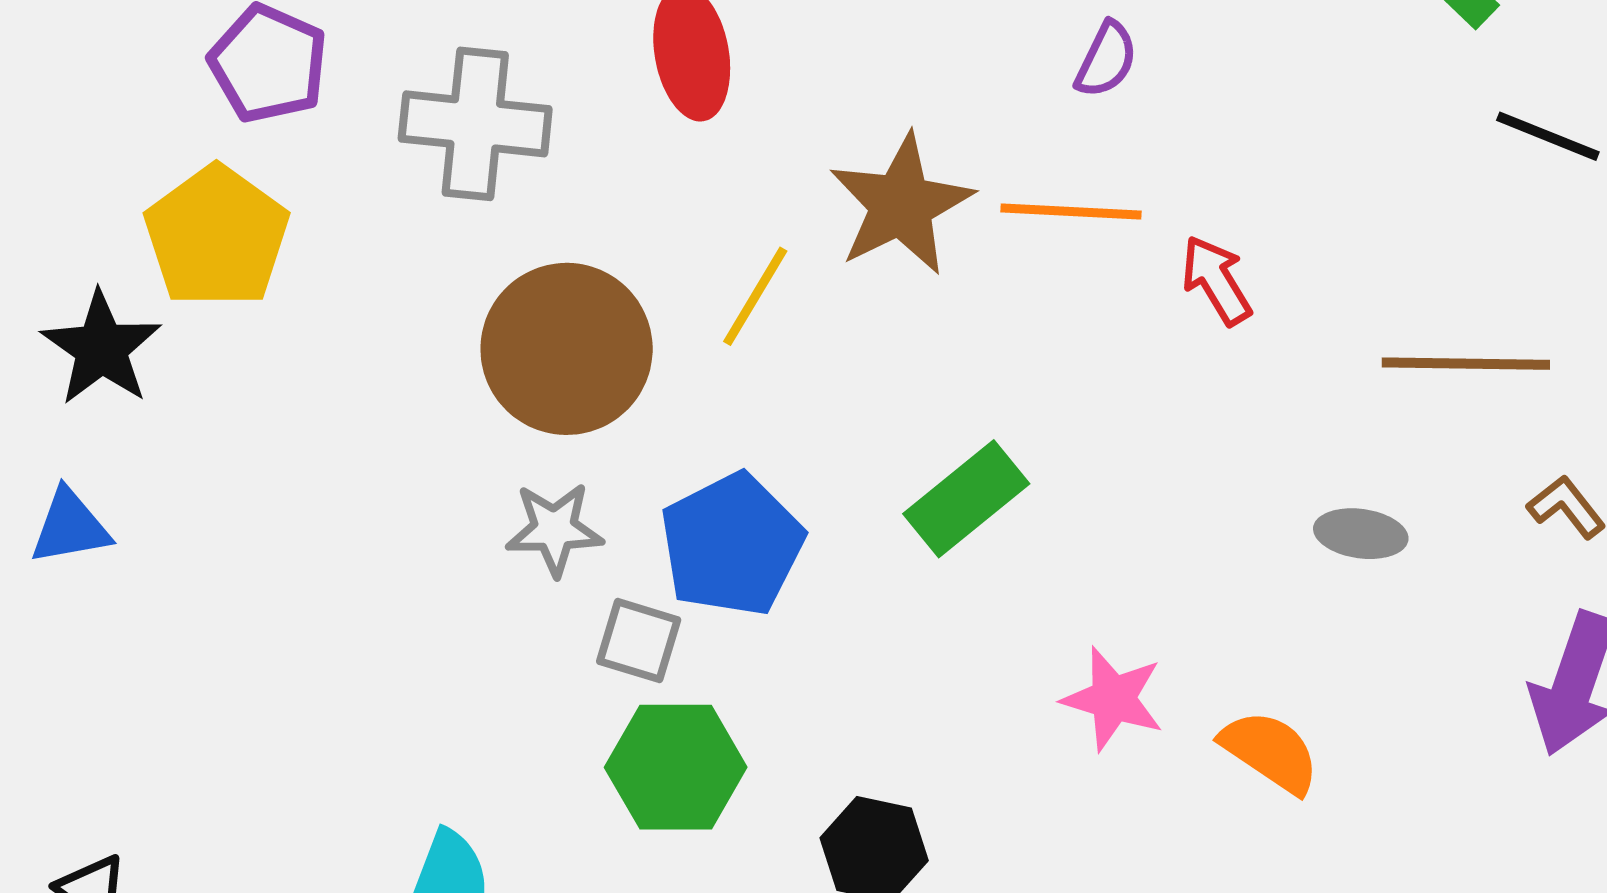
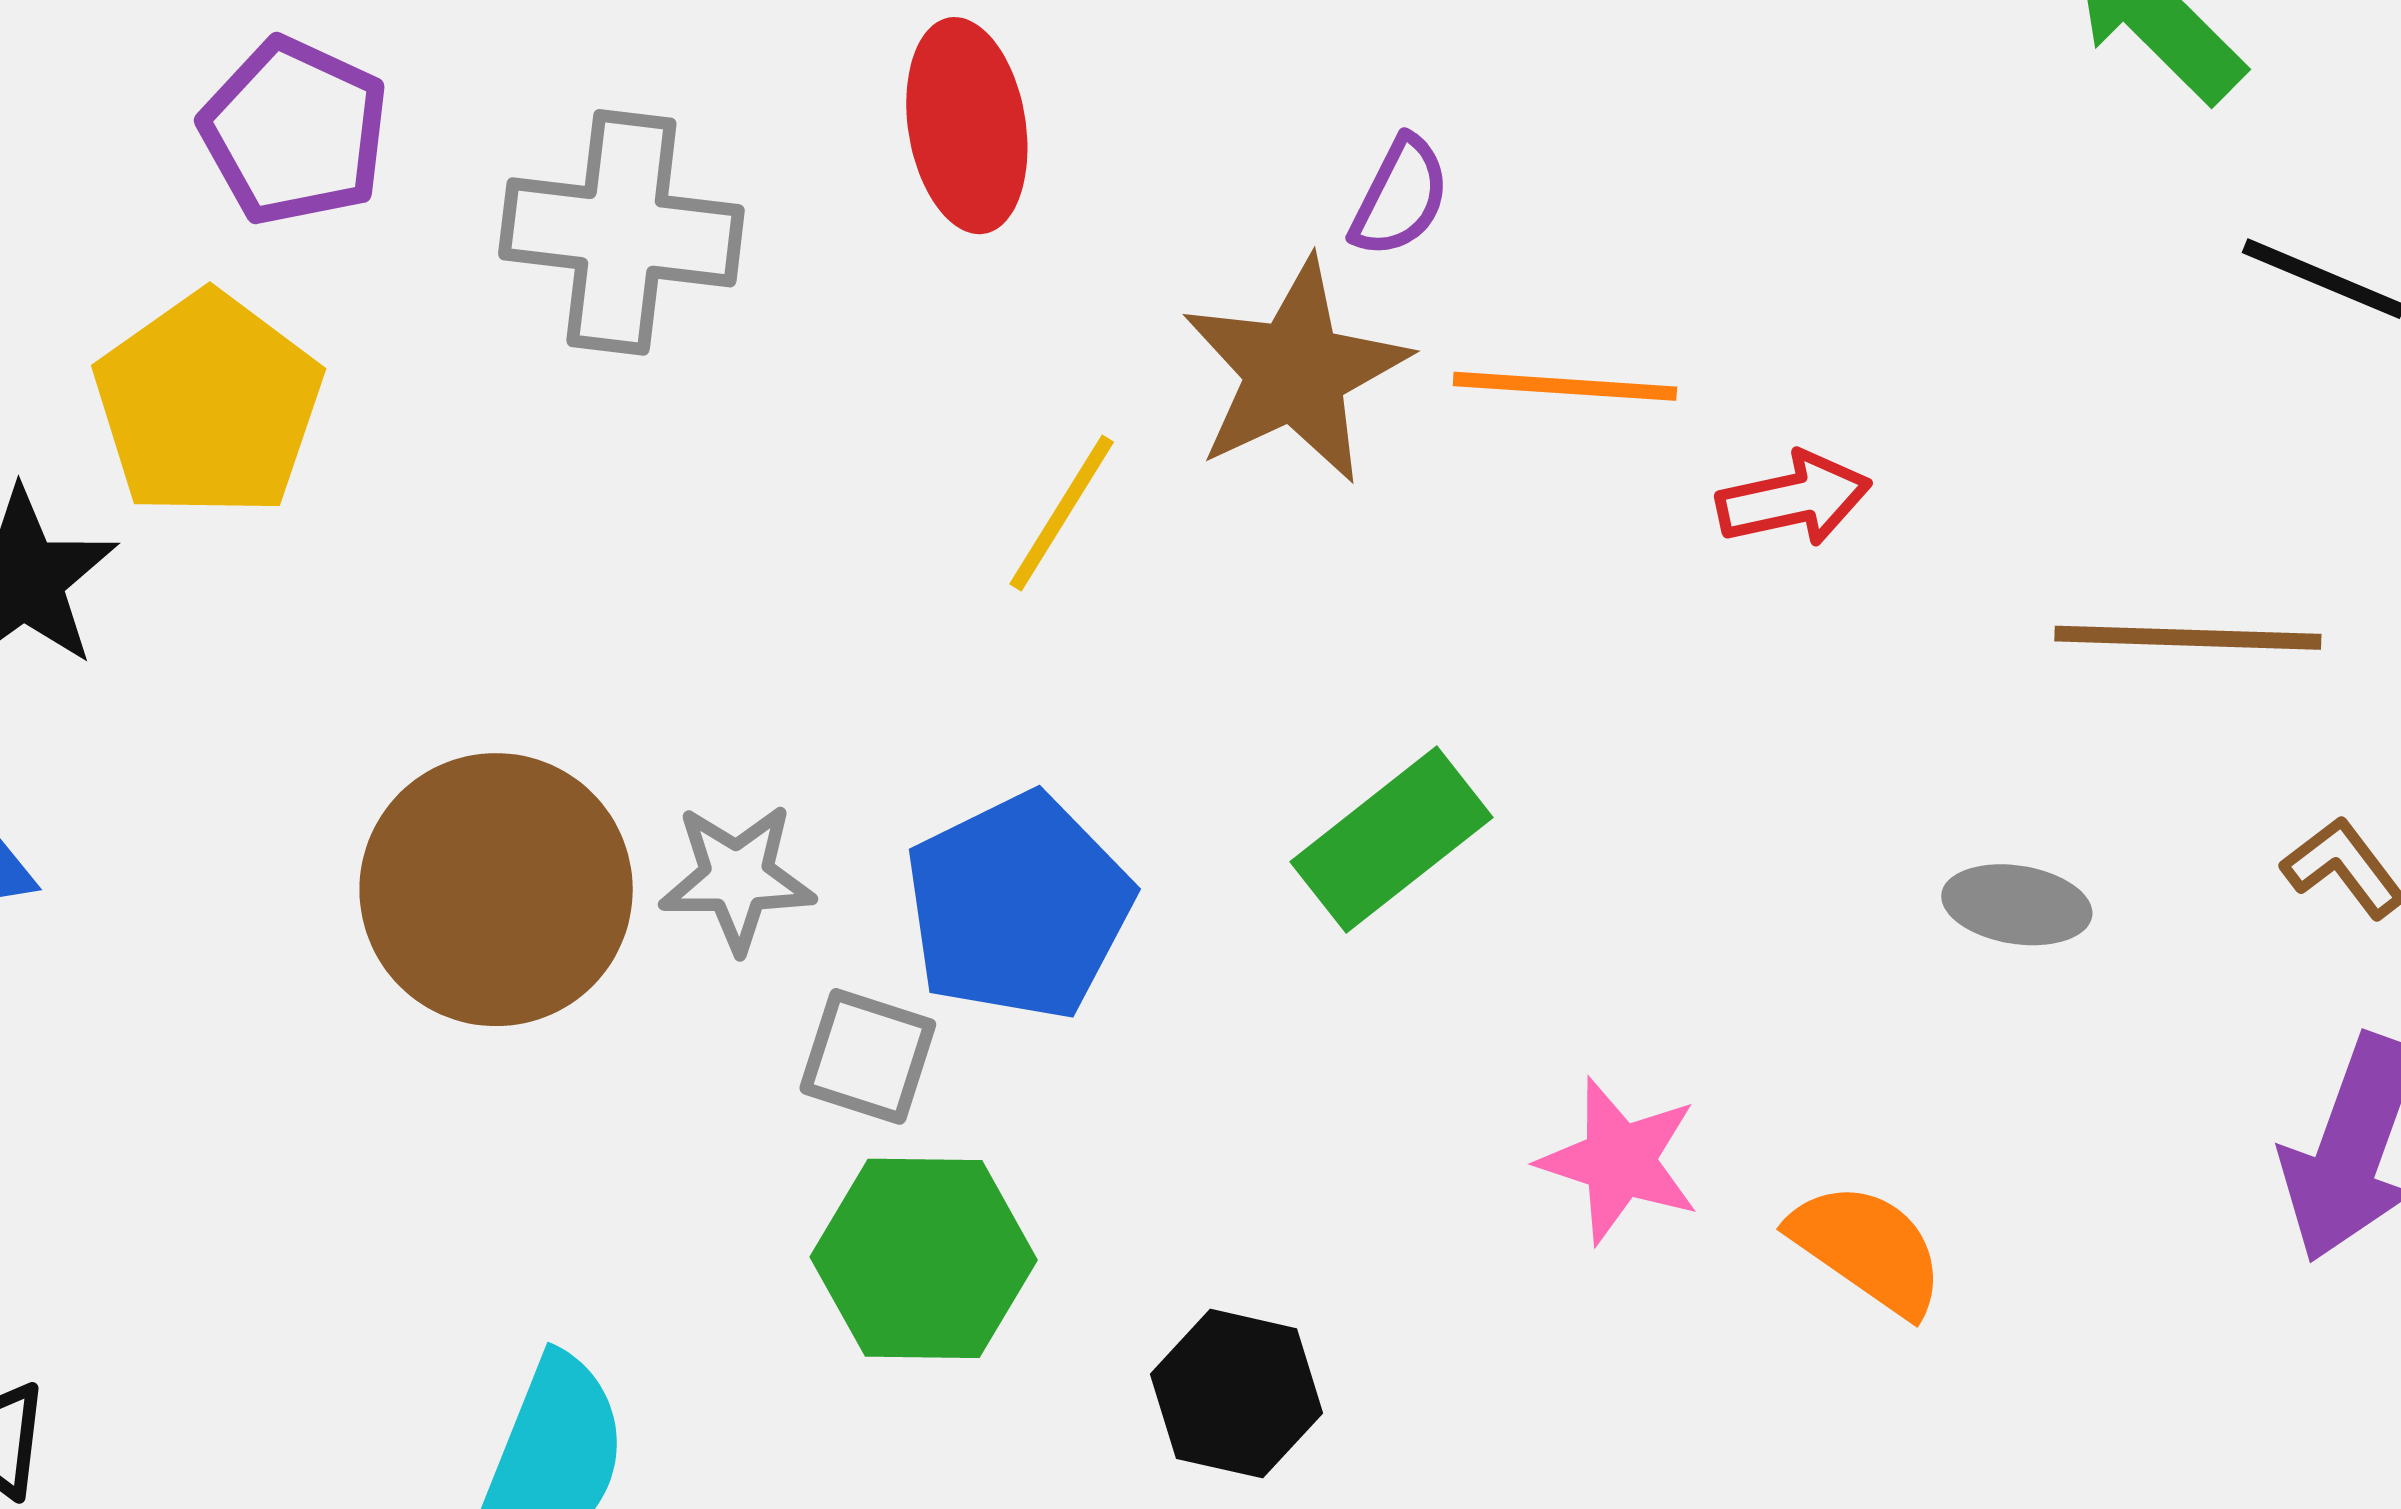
purple semicircle: (1106, 60) -> (1400, 197), moved
red arrow: (1216, 280) -> (1794, 499), turned 108
brown circle: (567, 349) -> (496, 890), moved

